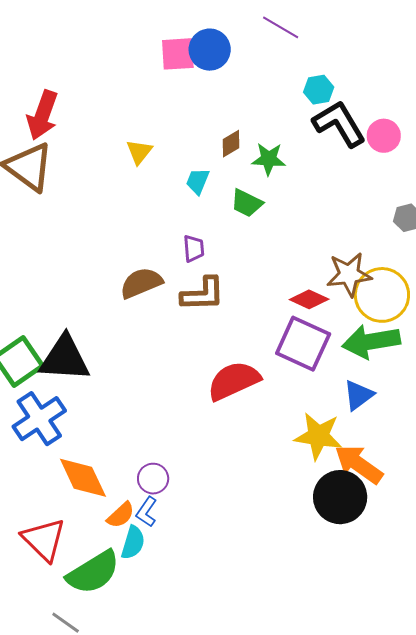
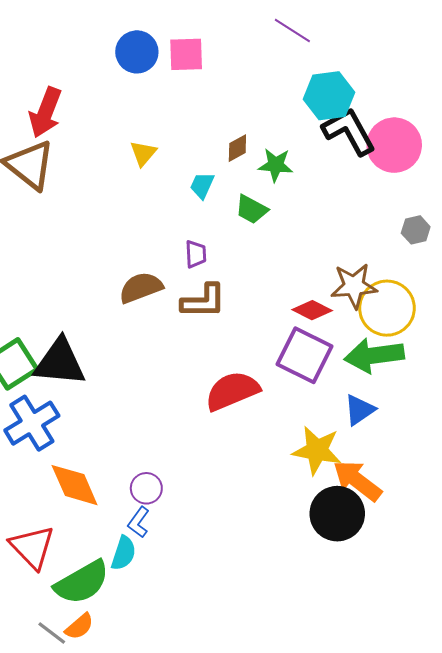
blue circle: (210, 50) -> (137, 52), moved
cyan hexagon: (319, 90) -> (329, 96), size x1.6
pink circle: (384, 136) -> (394, 145), size x1.6
orange semicircle: (121, 515) -> (79, 626), moved

